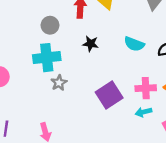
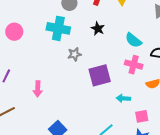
gray star: (59, 83) -> (75, 54), moved
pink cross: (146, 88) -> (134, 65), moved

